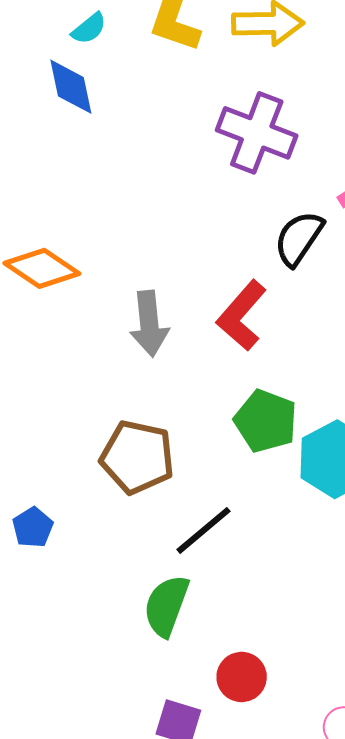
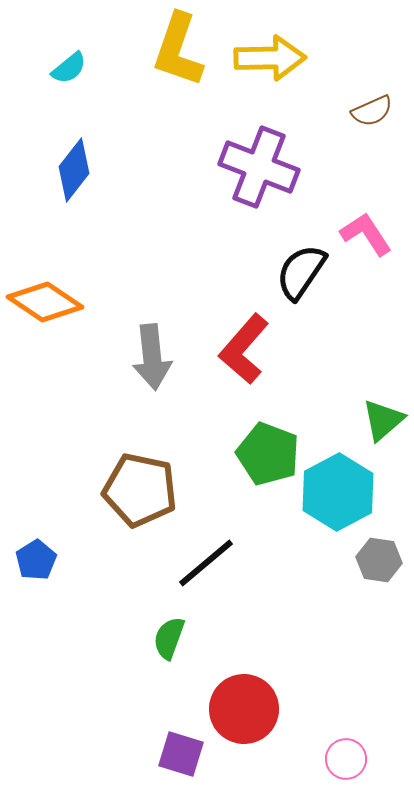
cyan semicircle: (89, 28) -> (69, 68), moved
blue diamond: (71, 87) -> (74, 170), moved, turned 50
green semicircle: (166, 606) -> (169, 638), size x0.7
red circle: (242, 677) -> (244, 709), size x1.4

